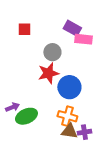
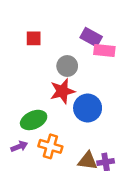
purple arrow: (12, 107) -> (19, 146), moved
green ellipse: (26, 116) -> (34, 120), moved
orange cross: (67, 116) -> (50, 146), moved

